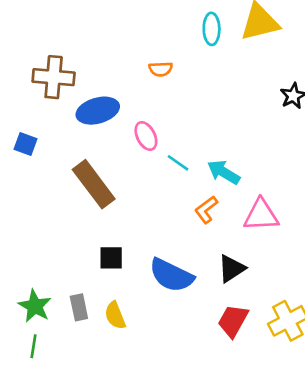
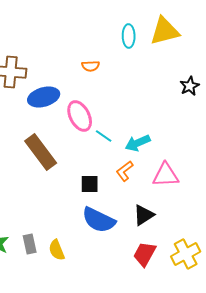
pink ellipse: (146, 136) -> (80, 116), size x1.4
cyan arrow: (224, 172) -> (138, 143), turned -55
black square: (111, 258) -> (90, 184), moved

